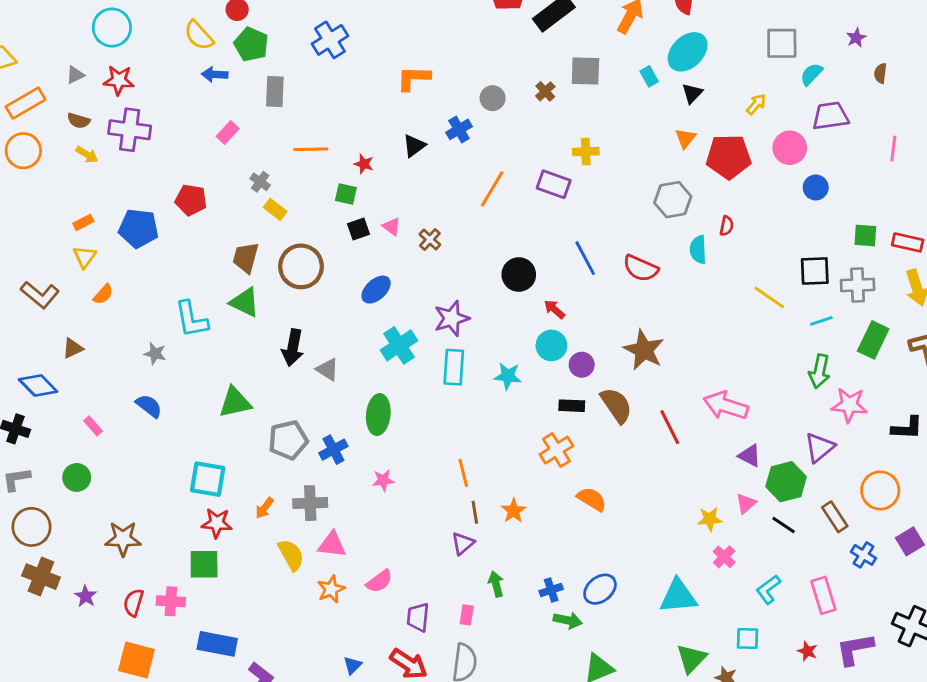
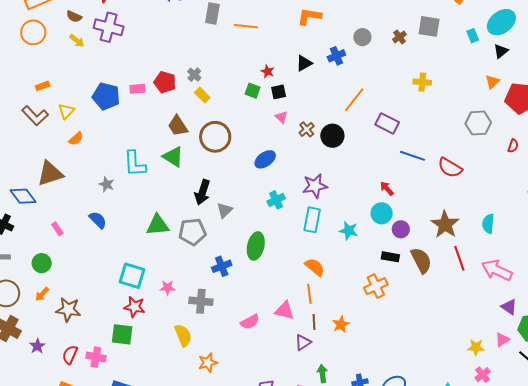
pink rectangle: (228, 132) -> (138, 89), moved, turned 35
orange line: (311, 149) -> (246, 26), moved
purple rectangle: (554, 184) -> (387, 123), moved
red pentagon: (191, 200) -> (165, 82), moved
orange rectangle: (83, 222) -> (43, 86), moved
black square: (359, 229) -> (279, 92), moved
cyan semicircle: (698, 250) -> (488, 224), moved
brown trapezoid: (246, 258) -> (178, 126), turned -55
blue line: (585, 258) -> (413, 156), turned -50
black circle: (519, 275) -> (332, 136), moved
brown L-shape: (40, 295) -> (35, 116), moved
cyan cross: (399, 345) -> (276, 200), size x0.7
brown triangle: (73, 348) -> (50, 173), size x1.8
gray triangle: (327, 369) -> (225, 210), turned 36
red line: (670, 427) -> (459, 258), moved
gray pentagon: (288, 440) -> (192, 232), moved
pink star: (383, 480) -> (168, 288), moved
orange semicircle: (592, 499) -> (315, 267), moved
orange arrow: (265, 508) -> (42, 294), moved
pink triangle: (332, 545) -> (285, 311), moved
pink semicircle: (379, 581) -> (250, 322), moved

